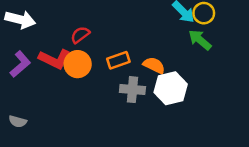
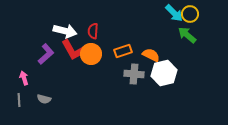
white arrow: (20, 19) -> (65, 31), moved
red semicircle: (80, 35) -> (93, 31), turned -49
red L-shape: (55, 59) -> (73, 50), turned 35

